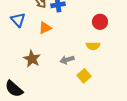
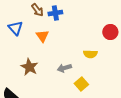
red circle: (100, 22) -> (110, 32), moved
orange triangle: (45, 28) -> (42, 36), turned -40

